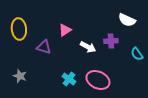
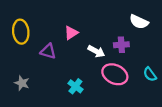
cyan semicircle: (137, 54) -> (150, 74), moved
pink ellipse: (98, 80) -> (115, 74), moved

